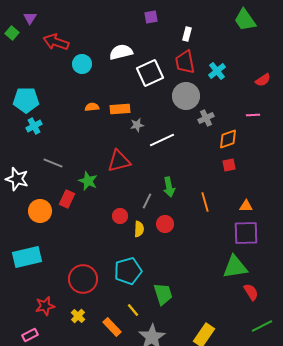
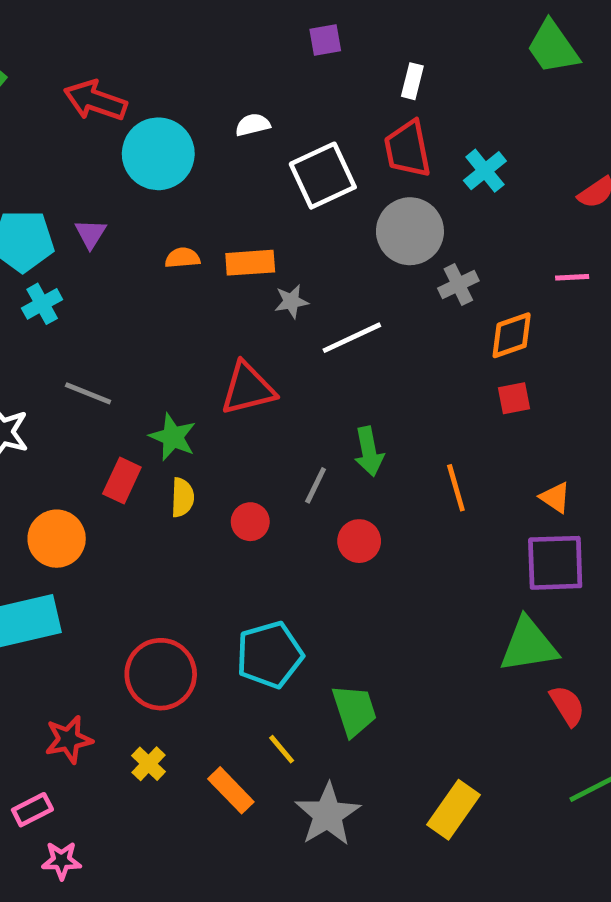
purple triangle: (30, 18) -> (90, 234), moved
white semicircle: (121, 52) -> (253, 125), size x0.6
cyan circle: (82, 64) -> (158, 154), size x1.5
orange triangle: (246, 206) -> (555, 497), turned 32
orange circle: (40, 211) -> (57, 539), moved
yellow semicircle: (139, 229) -> (182, 497), moved

